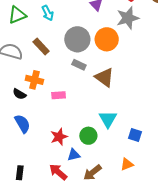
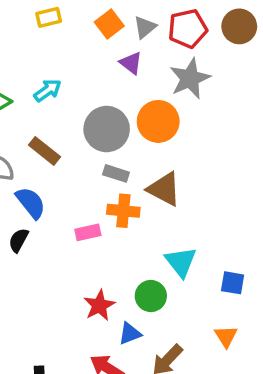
cyan arrow: (48, 13) -> (48, 90), turned -91
orange cross: (34, 80) -> (123, 211), moved
black semicircle: (19, 94) -> (19, 240), turned 96
blue semicircle: (22, 124) -> (31, 203), moved
orange triangle: (127, 164) -> (226, 336), turned -32

